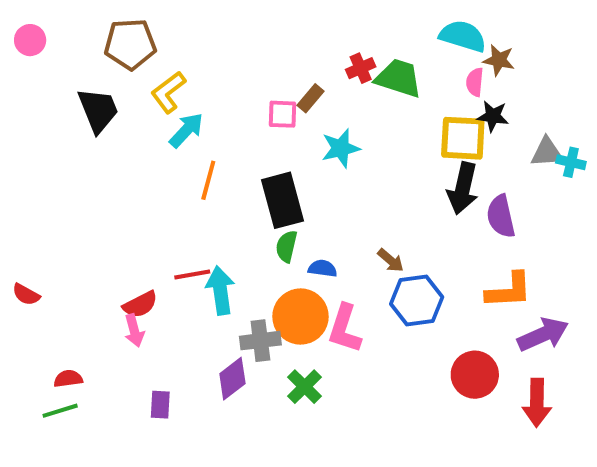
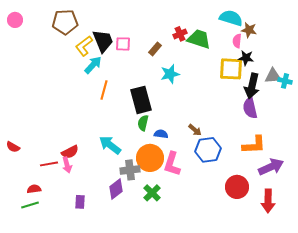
black trapezoid: (98, 110) -> (103, 41), moved
pink square: (282, 114) -> (123, 44), moved
black arrow: (463, 188) -> (252, 86), moved
red line: (192, 274) -> (49, 164), moved
cyan arrow: (220, 290) -> (110, 145), turned -45

